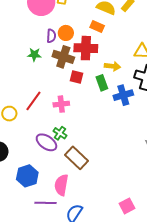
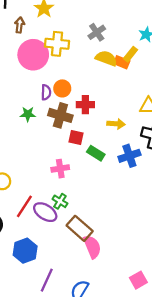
orange rectangle: (97, 27) -> (122, 62), moved
red cross: (86, 48) -> (85, 105), size x0.7
green rectangle: (102, 83) -> (96, 153), moved, turned -35
red line: (33, 101) -> (24, 206), moved
pink semicircle: (61, 185) -> (92, 247), moved, turned 150
purple line: (46, 203) -> (47, 280), turned -65

